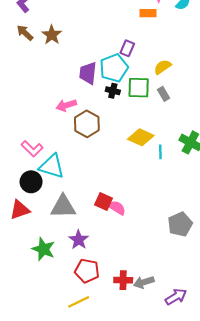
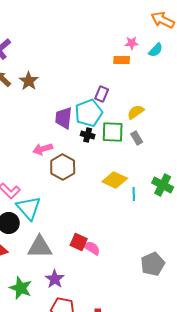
cyan triangle: (52, 166) -> (29, 208), turned 32

